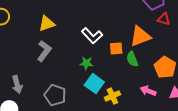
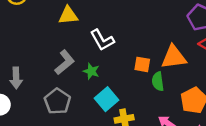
white L-shape: (92, 36) -> (102, 40), moved
gray L-shape: (44, 51) -> (65, 62), moved
green star: (86, 63) -> (91, 71), moved

